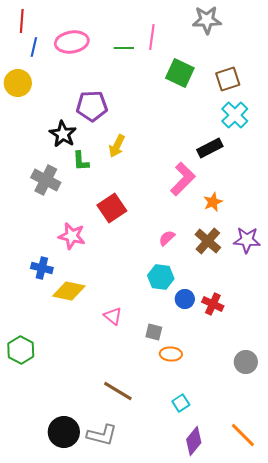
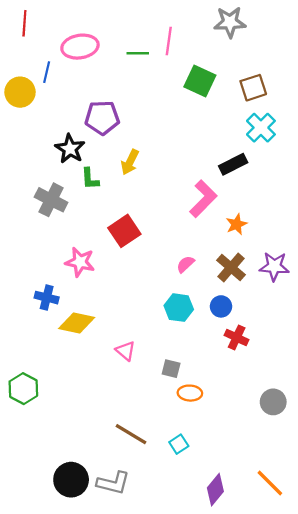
blue line: (34, 47) -> (47, 72), moved
blue circle: (185, 299) -> (221, 306), moved
cyan square: (181, 403) -> (179, 444), moved

